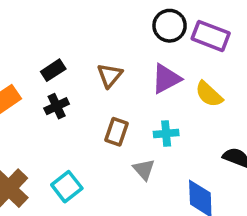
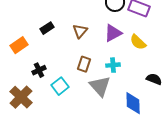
black cross: (57, 106) -> (39, 70), moved
gray triangle: (144, 169) -> (100, 86), size x1.6
cyan square: (67, 187) -> (60, 86), moved

